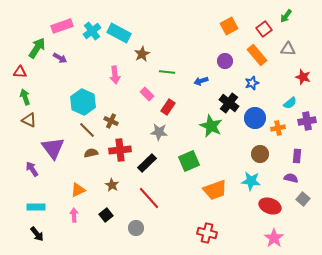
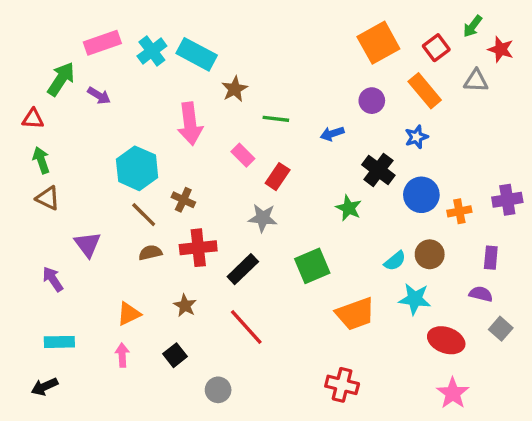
orange square: (229, 26) -> (378, 43), size x1.4
pink arrow: (115, 75) -> (190, 124), size x1.4
red star: (303, 77) -> (501, 49), moved
cyan semicircle: (290, 103) -> (395, 261), moved
green star: (211, 126) -> (349, 208), size x0.7
purple triangle: (53, 148) -> (87, 244), size x0.7
gray circle: (136, 228) -> (218, 390), moved
black arrow: (37, 234) -> (45, 387), moved, turned 105

